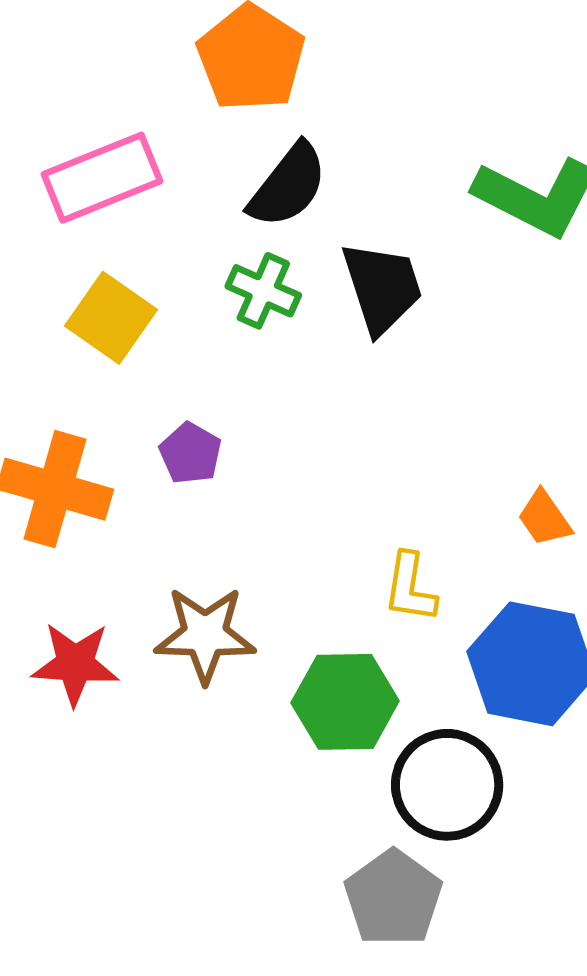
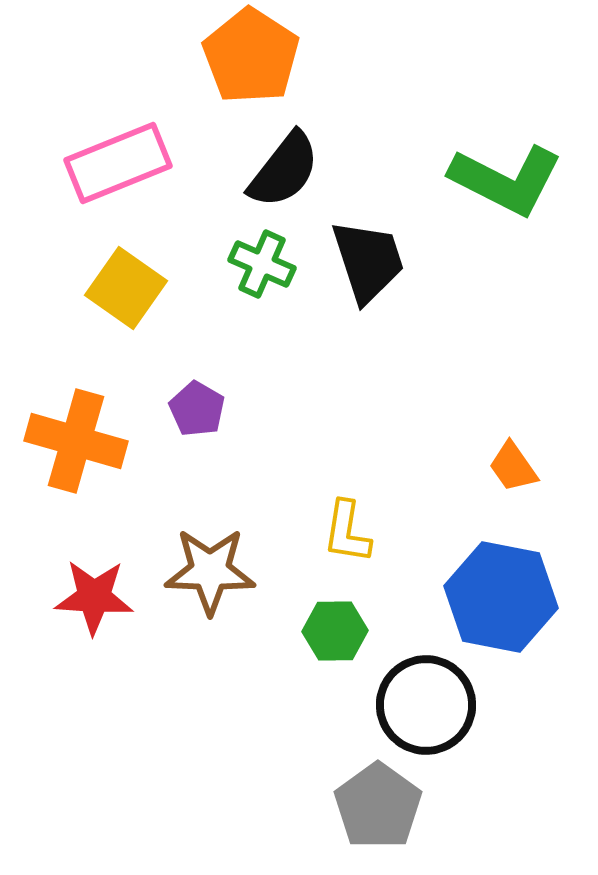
yellow L-shape: (410, 588) -> (347, 532), moved
green hexagon: (345, 702) -> (335, 631), size x0.7

